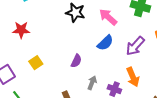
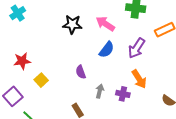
red star: (21, 30) -> (22, 61), moved
purple semicircle: (76, 61) -> (81, 72), turned 144

